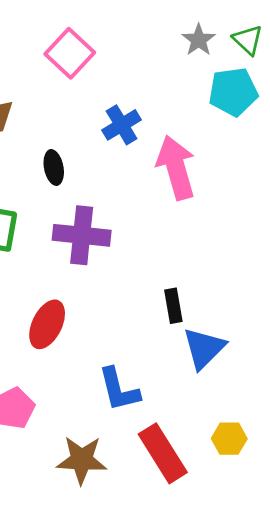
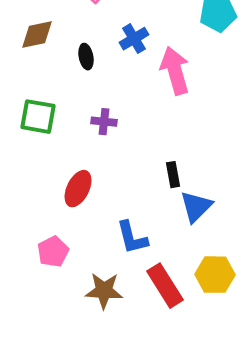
black ellipse: (54, 167) -> (86, 57), moved
purple cross: (82, 235) -> (104, 122), size x0.6
yellow hexagon: (229, 439) -> (215, 275), size x1.5

